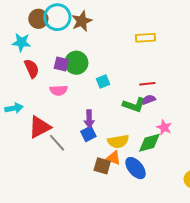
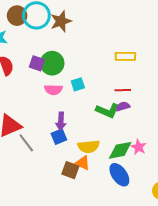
yellow rectangle: (145, 38) -> (125, 56), moved
pink semicircle: (59, 90) -> (53, 90), moved
pink star: (164, 127) -> (139, 147), moved
blue ellipse: (136, 168) -> (119, 175), moved

